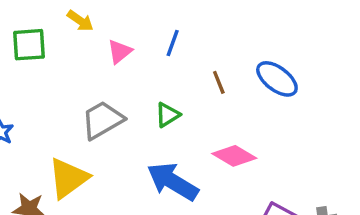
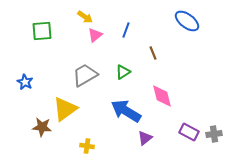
yellow arrow: (80, 21) -> (85, 17), moved
blue ellipse: (277, 79) -> (187, 21), moved
pink diamond: (234, 156) -> (162, 96), turned 45

